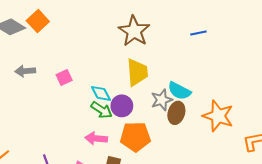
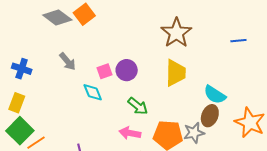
gray arrow: (25, 71) -> (68, 61), turned -132
cyan diamond: (101, 93) -> (93, 92), moved
gray star: (162, 100) -> (194, 133), moved
purple circle: (122, 106) -> (127, 70), moved

